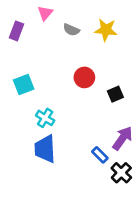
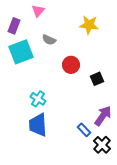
gray semicircle: (71, 30) -> (49, 40), moved
cyan square: (24, 85) -> (21, 52), moved, size x1.4

